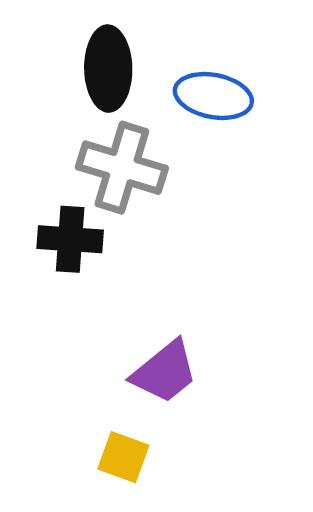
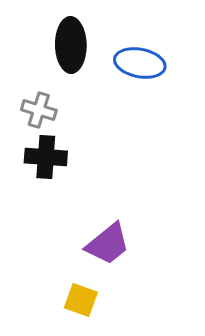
gray cross: (122, 168) -> (39, 110), moved, size x0.6

